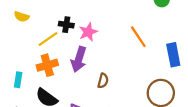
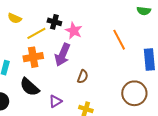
yellow semicircle: (22, 17) -> (15, 18), moved
pink star: (88, 32) -> (74, 31), turned -30

